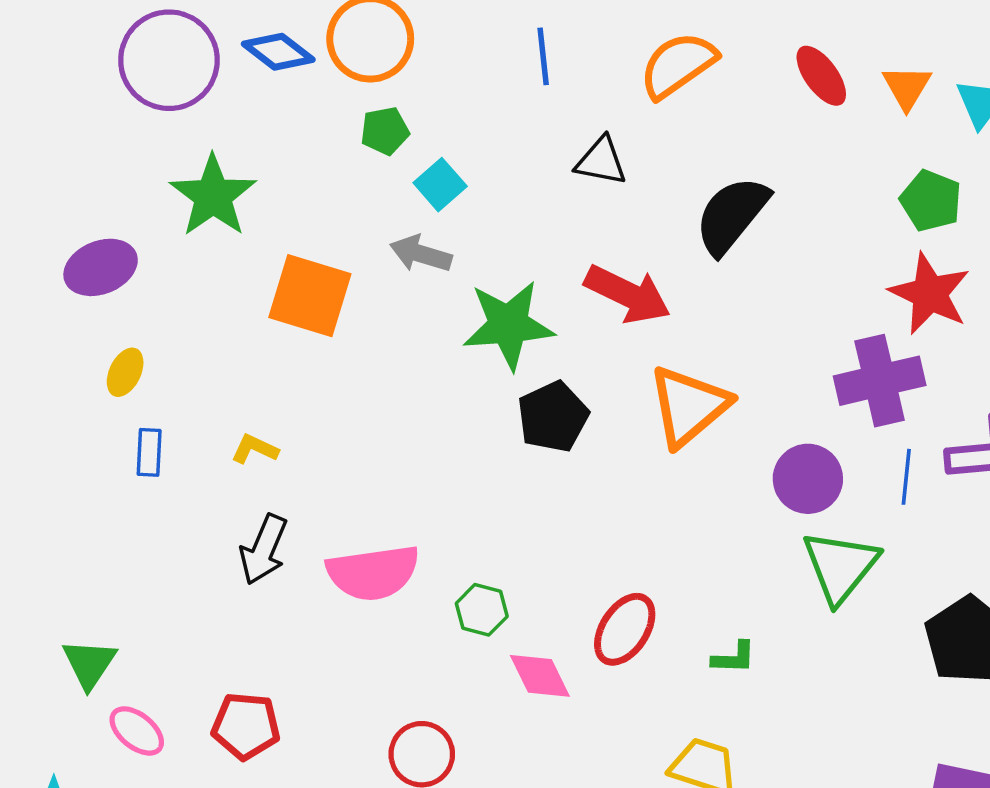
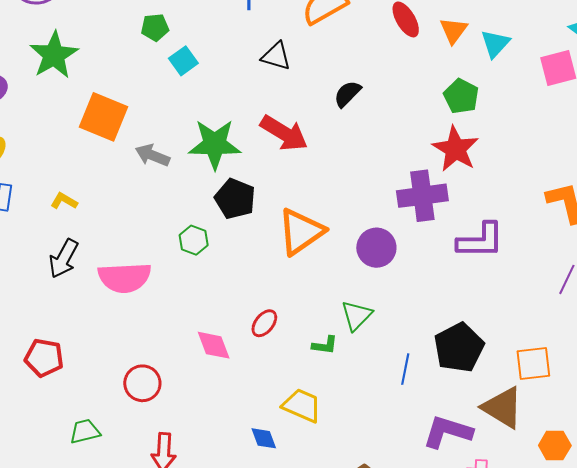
black semicircle: (732, 215) -> (347, 94), size x0.6
gray arrow: (421, 254) -> (152, 155), moved
orange triangle: (689, 406) -> (301, 232), moved
black pentagon: (553, 417) -> (235, 199), turned -30
blue line: (906, 477) -> (405, 369), moved
green triangle: (840, 566) -> (356, 315), moved, size x0.7
green hexagon: (482, 610) -> (194, 240), moved
red ellipse: (625, 629) -> (264, 323), size x0.7

